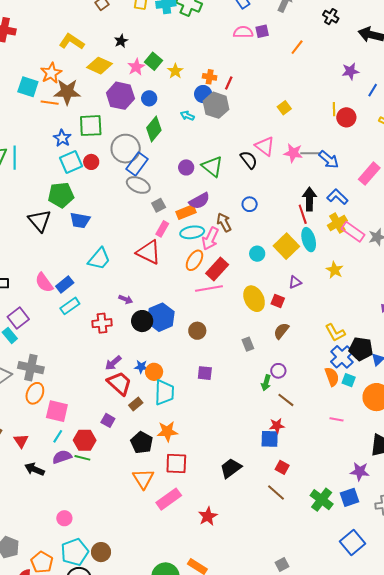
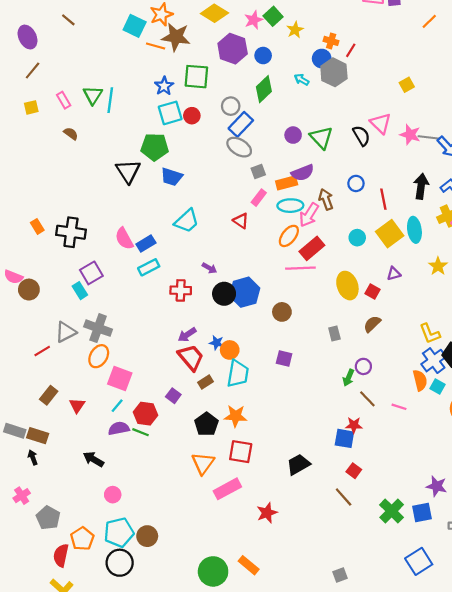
gray circle: (126, 149) -> (231, 106), size x0.6
red line: (303, 214) -> (383, 199), moved
red triangle: (149, 252) -> (241, 221), size x0.6
pink line: (336, 419) -> (399, 407), moved
black arrow: (35, 469) -> (93, 459), moved

